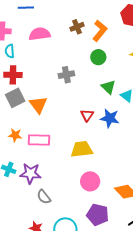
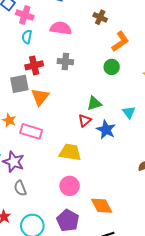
brown cross: (77, 27) -> (100, 17), moved, turned 32
red cross: (13, 75) -> (34, 65), moved, turned -30
gray cross: (66, 75) -> (65, 62), moved
green triangle: (108, 87) -> (94, 103), moved, turned 42

